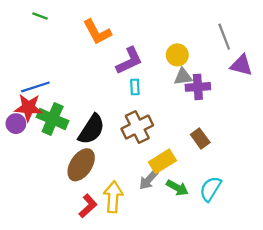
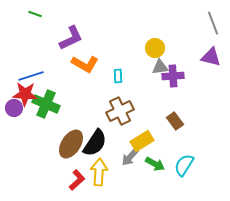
orange L-shape: (97, 32) -> (85, 64), moved, turned -32
gray line: (224, 37) -> (213, 23), moved
purple L-shape: (129, 61) -> (71, 38), moved
black semicircle: (91, 129) -> (95, 143), moved

